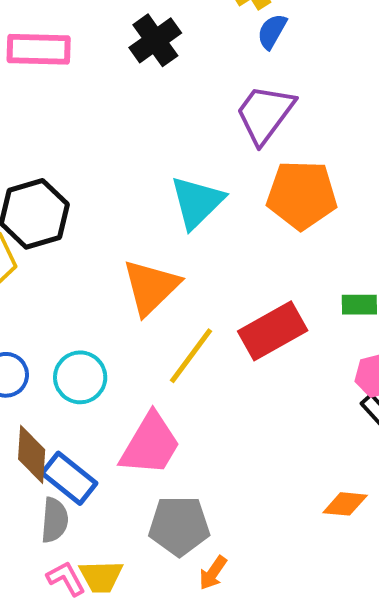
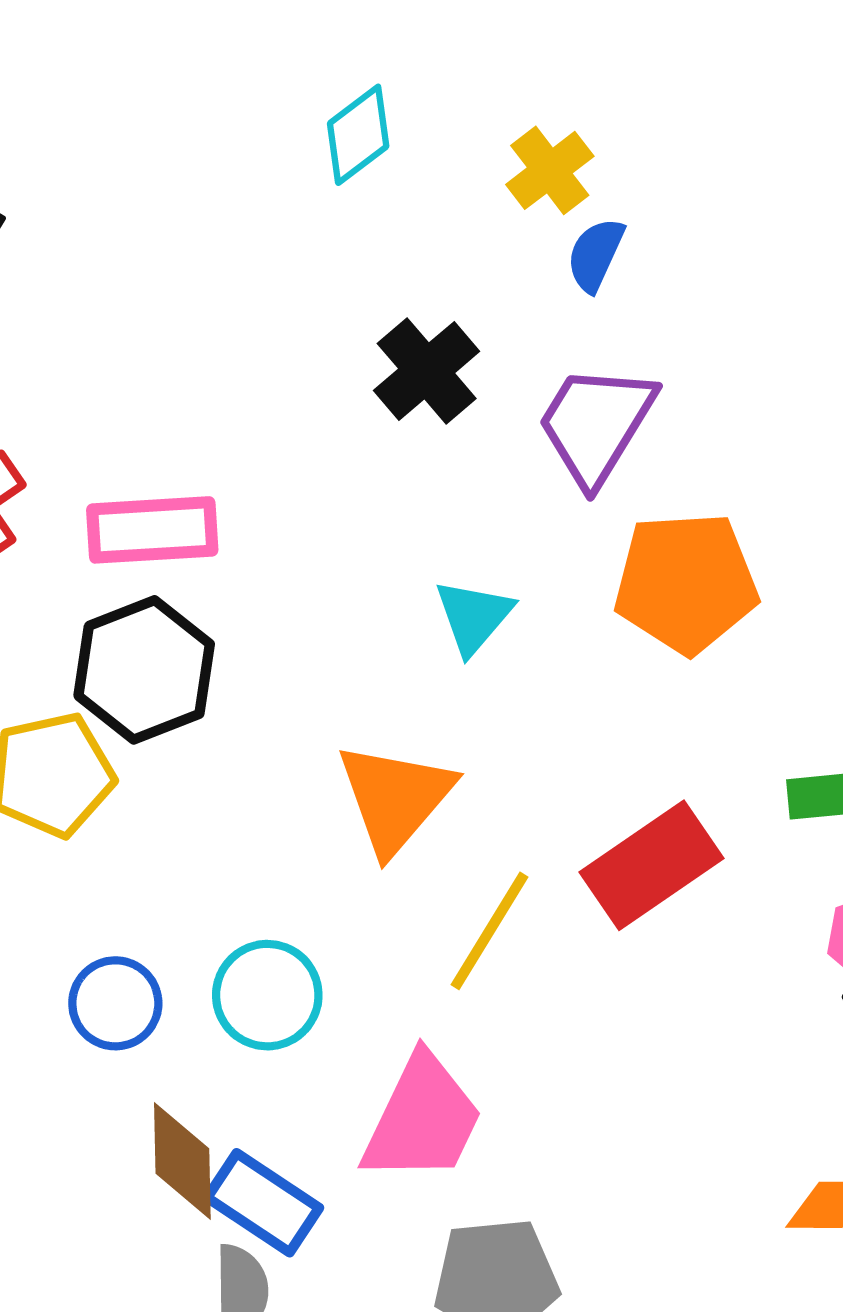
black cross: (155, 40) -> (427, 371), moved
pink rectangle: (39, 49) -> (152, 530), moved
cyan triangle: (197, 202) -> (474, 616), size x0.7

